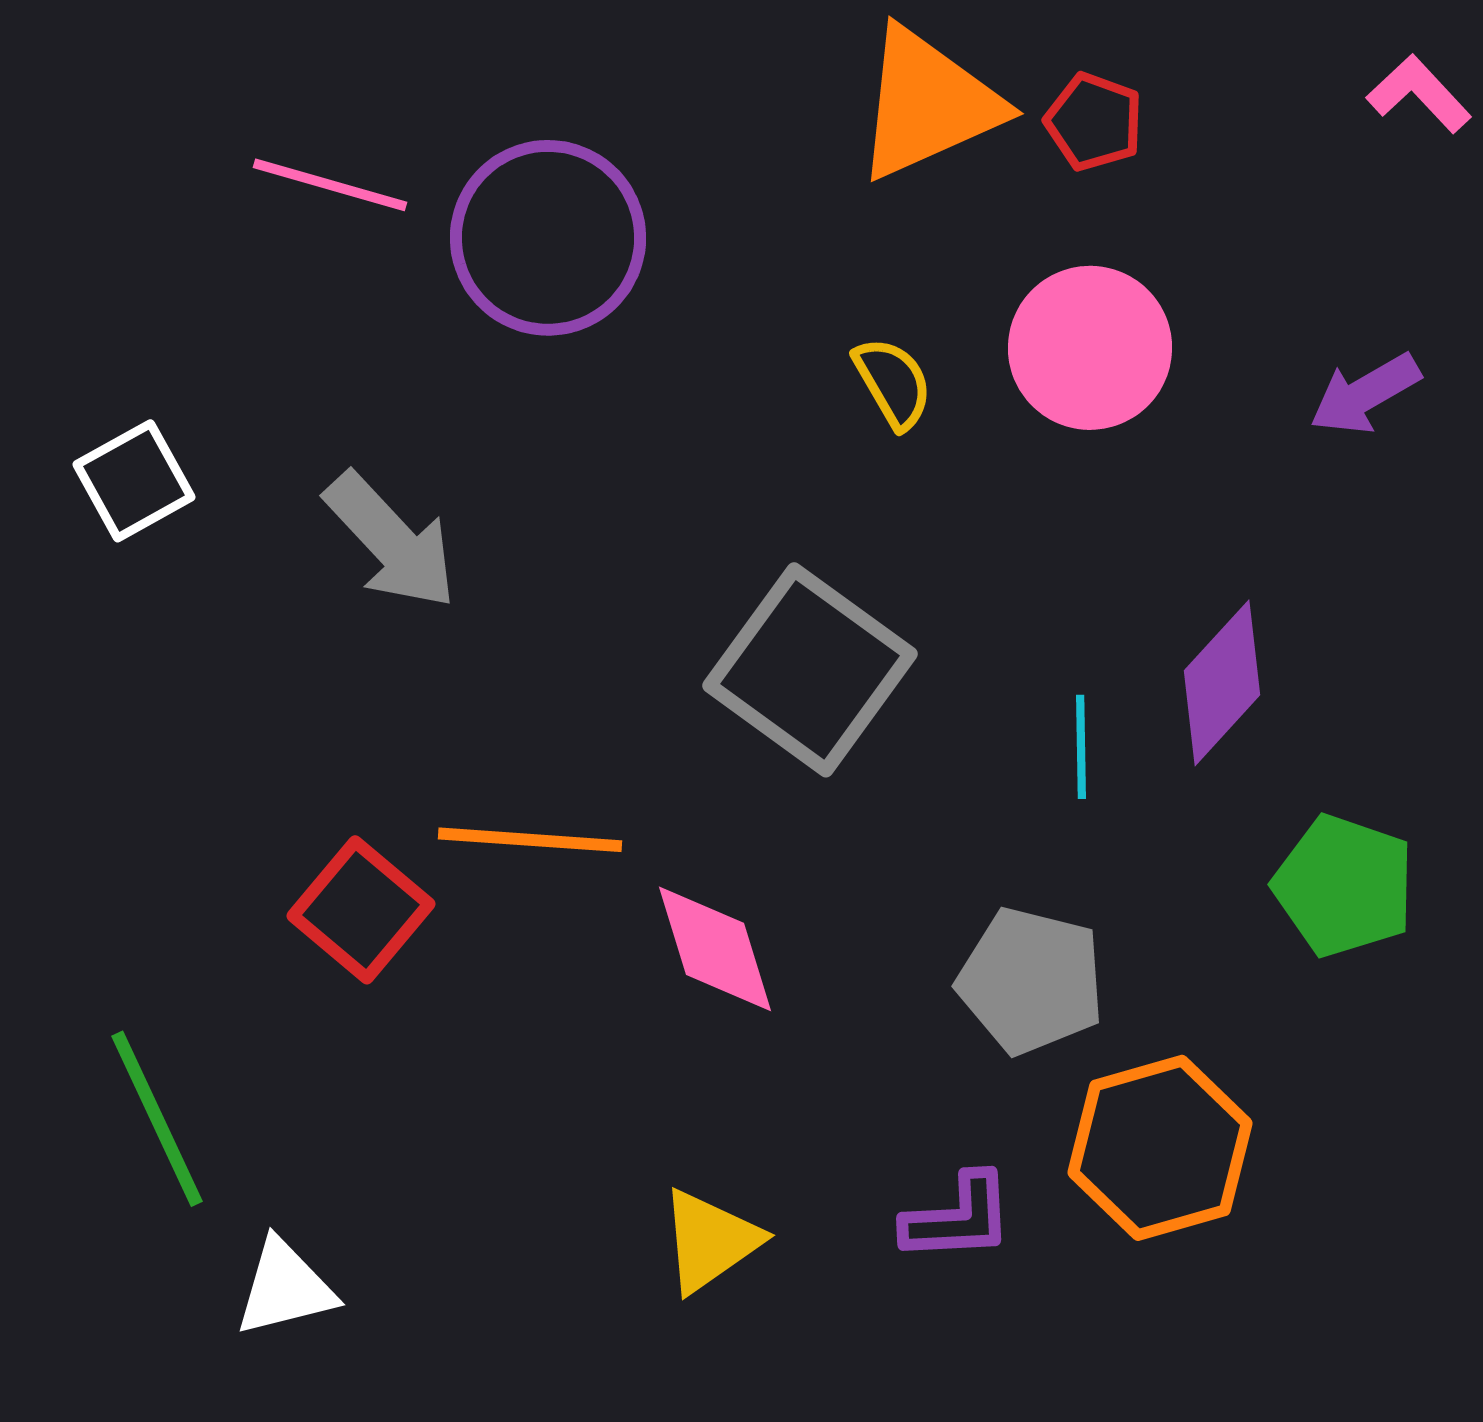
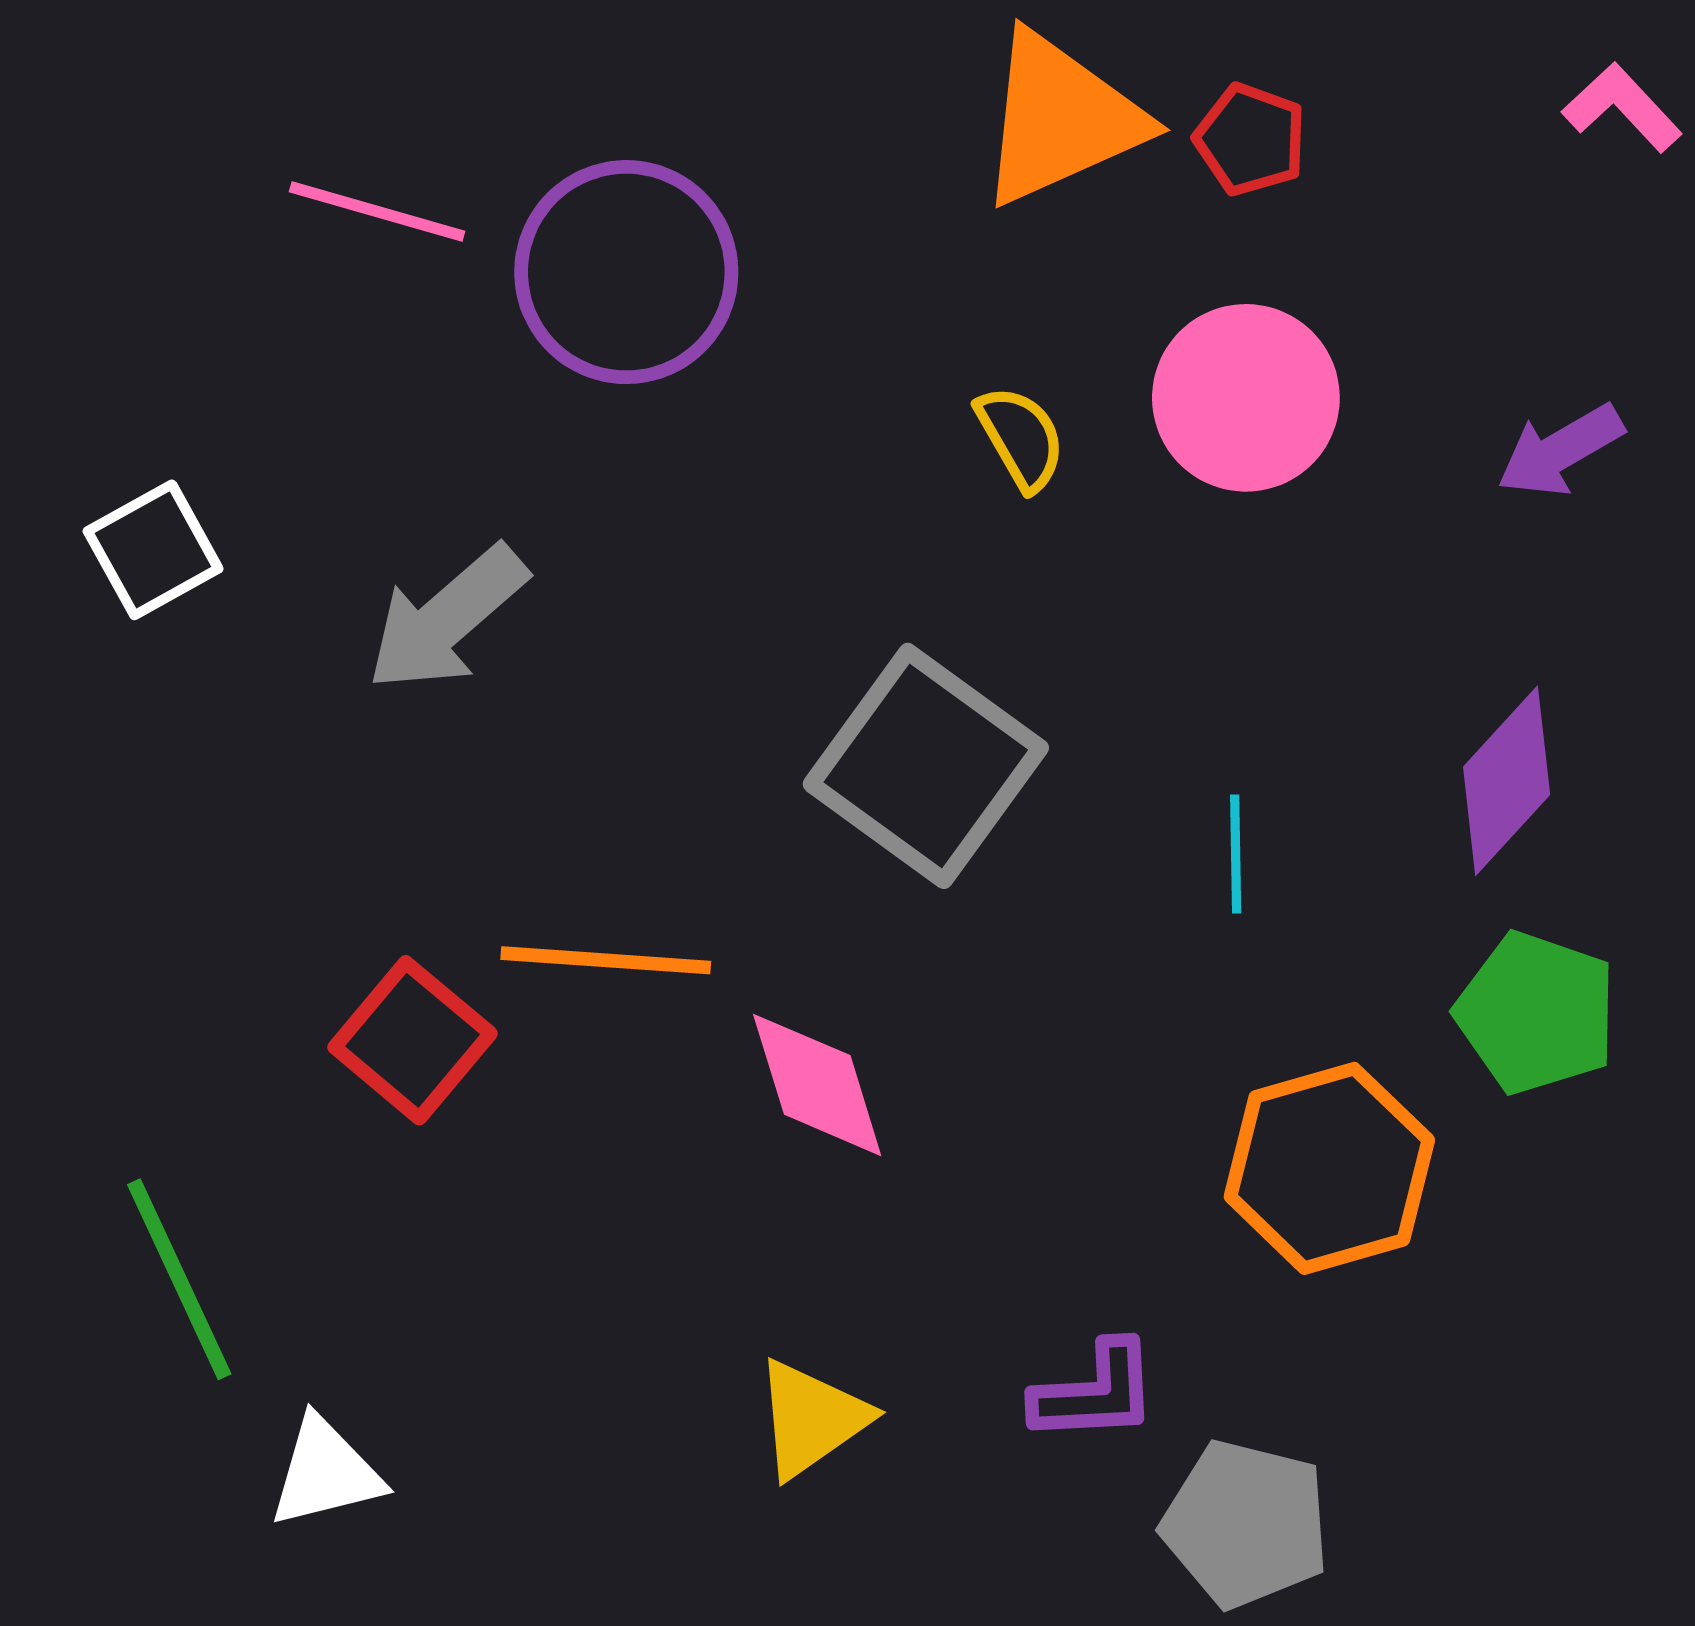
gray arrow: (391, 541) -> (447, 618), turned 92
purple diamond: (1222, 683) -> (1507, 781), moved
gray pentagon: (1031, 981) -> (1246, 1524), moved
orange hexagon: (1160, 1148) -> (1329, 1168), moved

